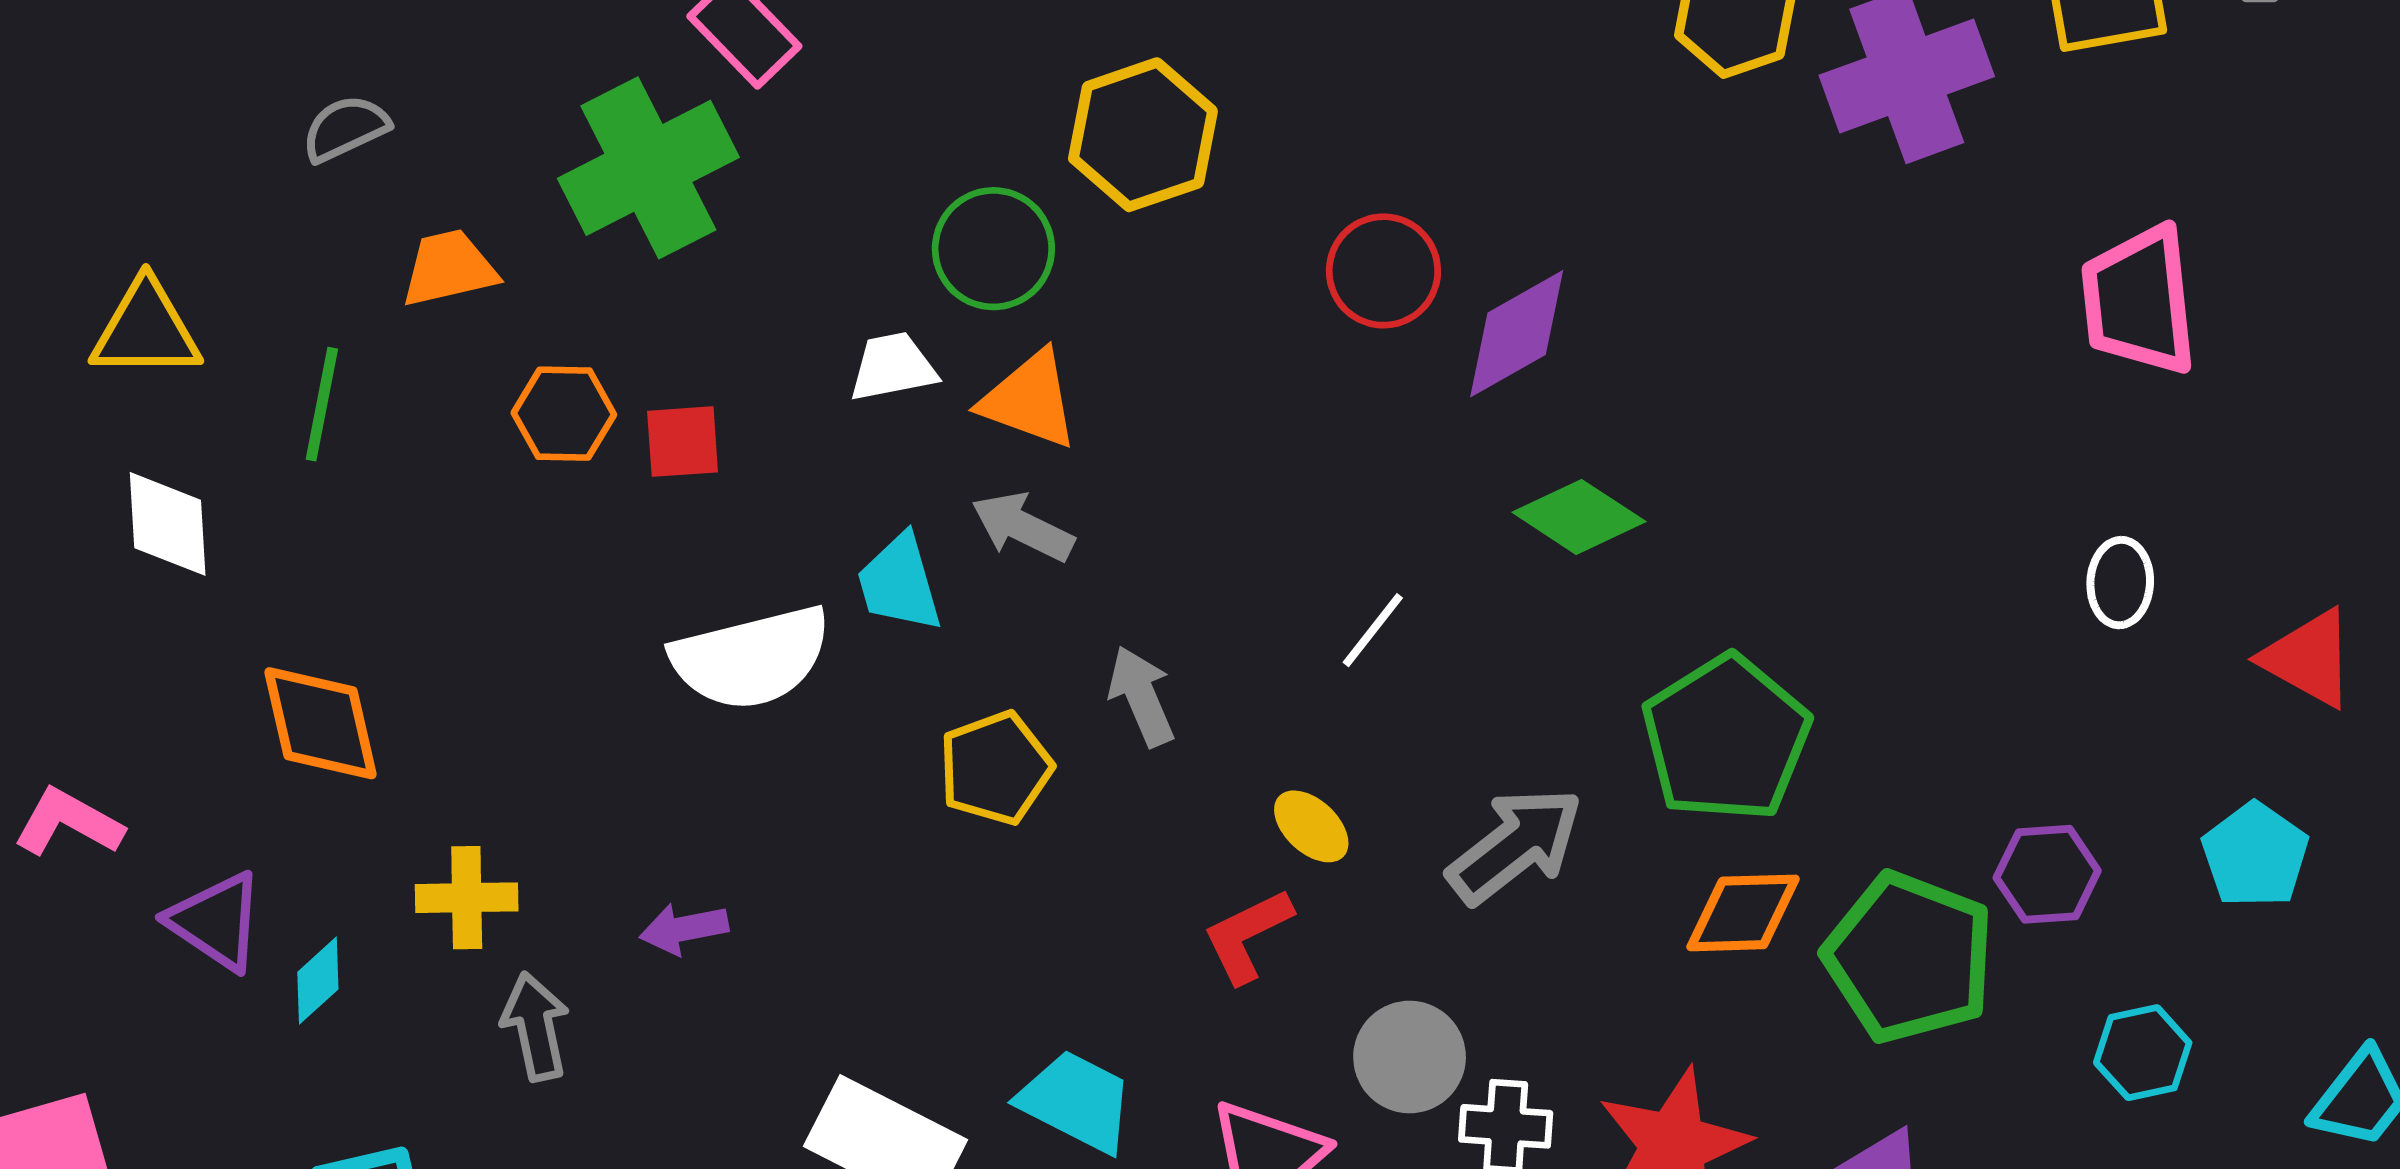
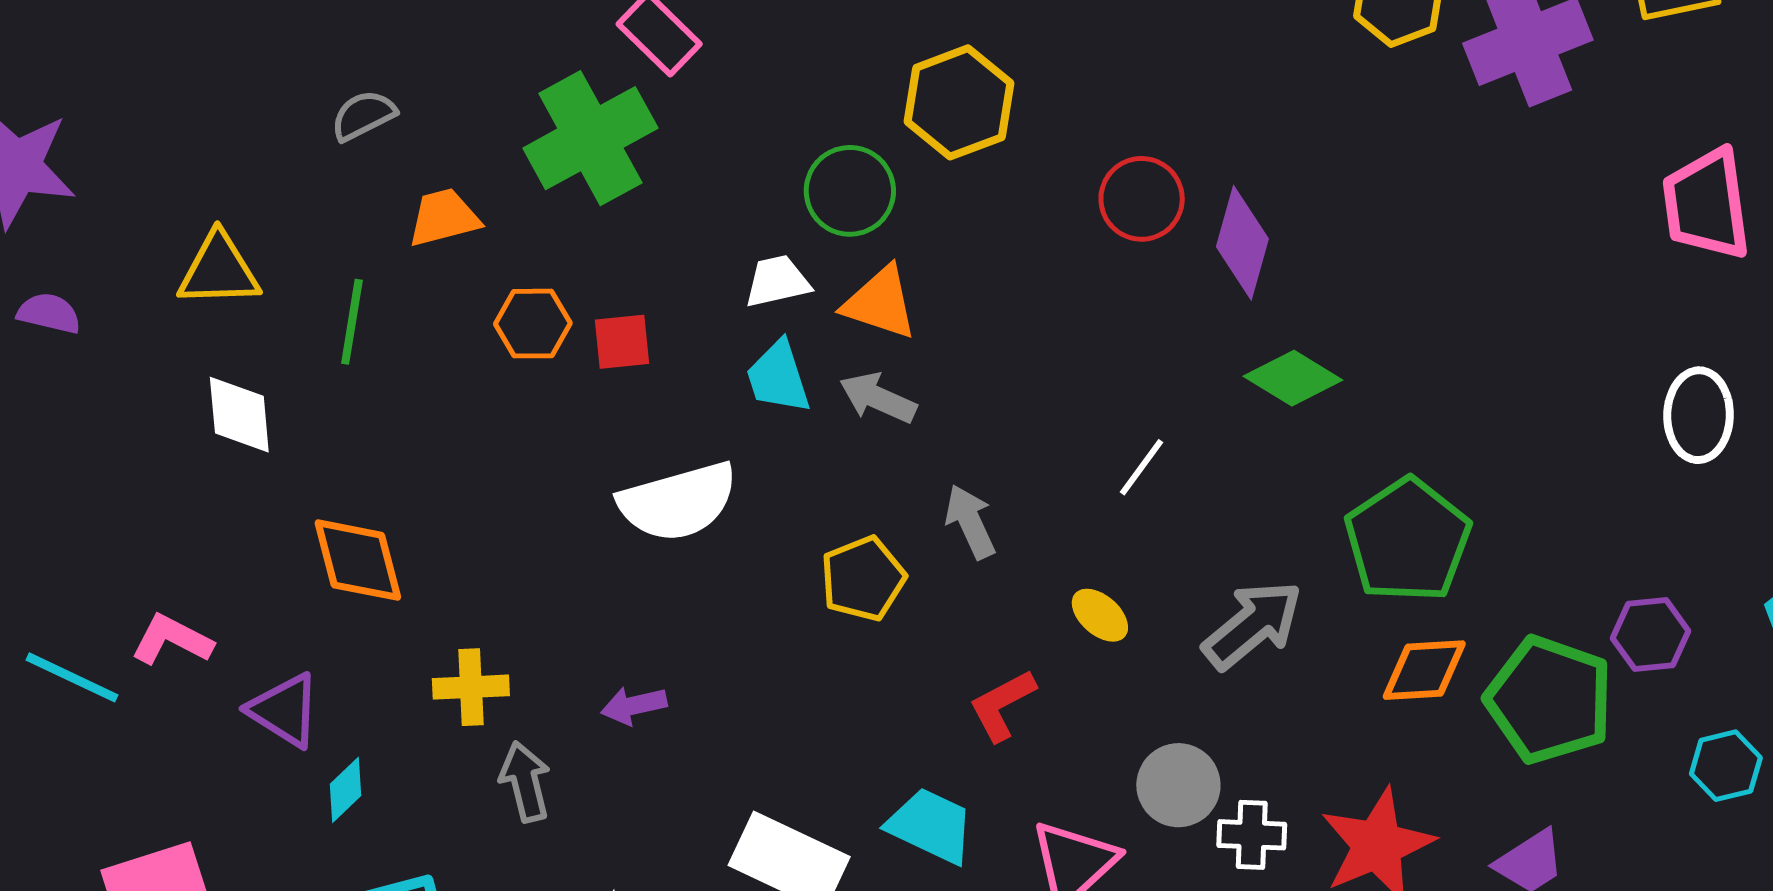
purple diamond: (1517, 334) -> (1242, 243), turned -43
cyan trapezoid: (899, 583) -> (778, 377), moved
white ellipse: (2120, 583) -> (1699, 415), size x1.4
red L-shape: (1247, 935) -> (1002, 705), moved
cyan diamond: (318, 981) -> (346, 790), moved

